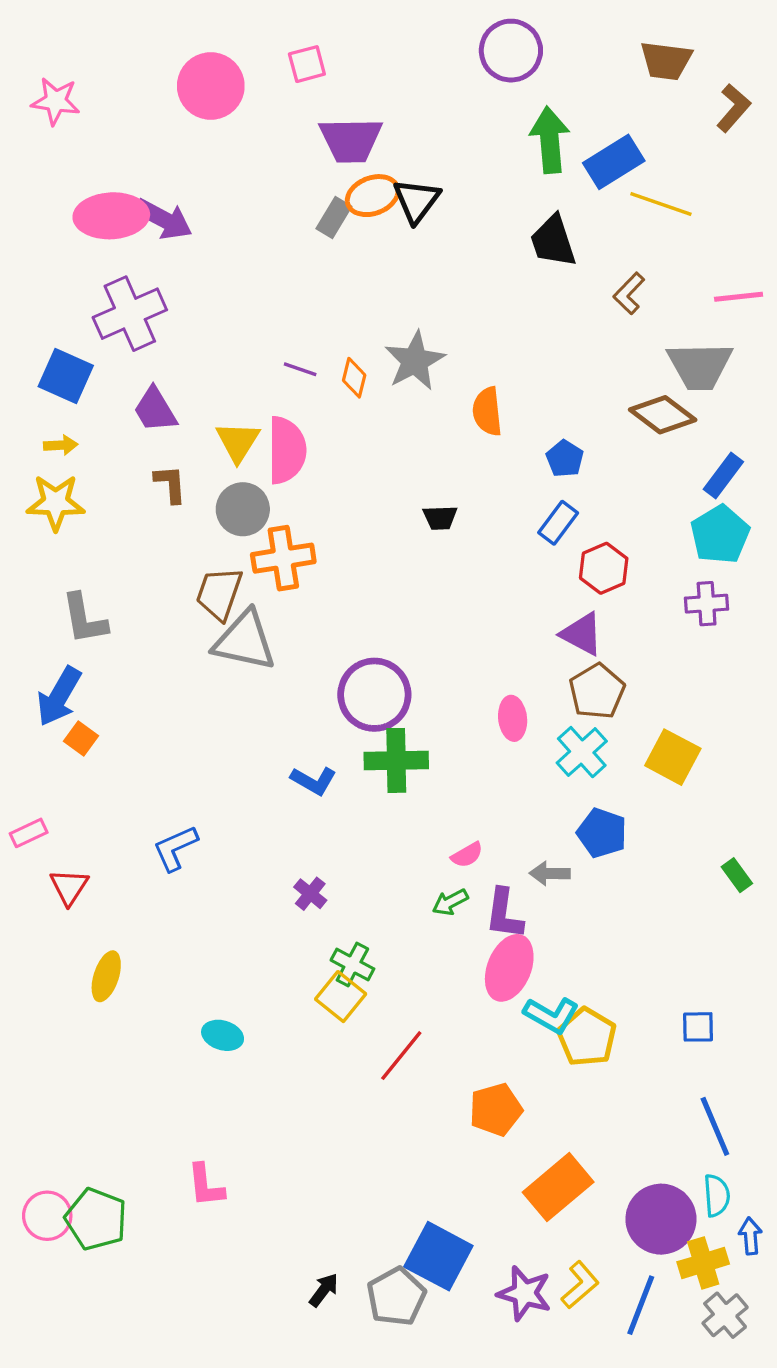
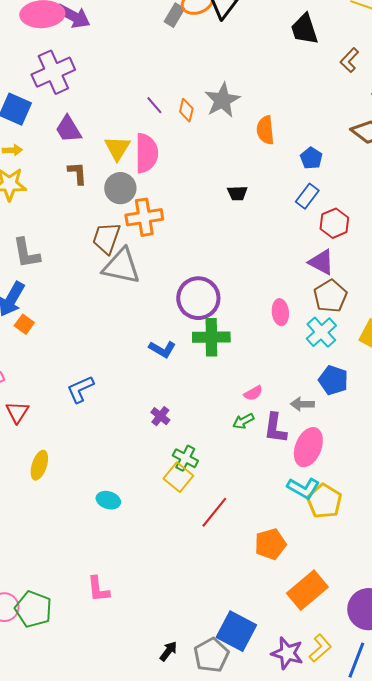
purple line: (300, 369) -> (154, 105), turned 30
pink ellipse: (509, 968) -> (308, 447), moved

